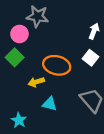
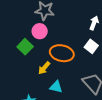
pink circle: (19, 34) -> (40, 31), moved
yellow arrow: (36, 82) -> (44, 68), turned -32

